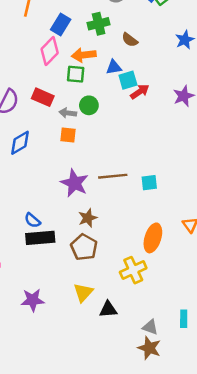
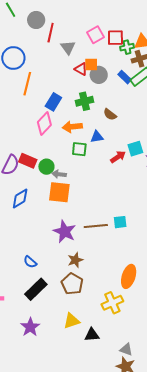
green square: (76, 74) -> (79, 149), moved
cyan square: (128, 80) -> (135, 149), moved
red rectangle: (43, 97) -> (28, 161), moved
green circle: (89, 105) -> (46, 167), moved
orange square: (68, 135) -> (59, 192), size x1.6
cyan square: (149, 183) -> (120, 222), moved
black rectangle: (40, 238) -> (36, 289), moved, turned -40
yellow triangle: (83, 292) -> (72, 321), turned 30
purple star: (33, 300) -> (30, 327), turned -30

